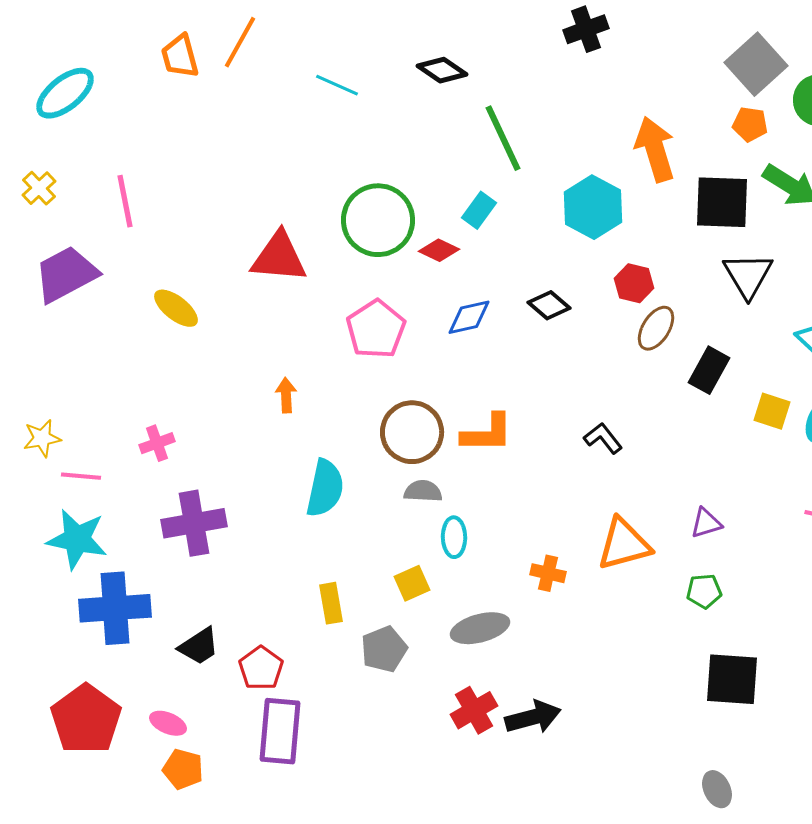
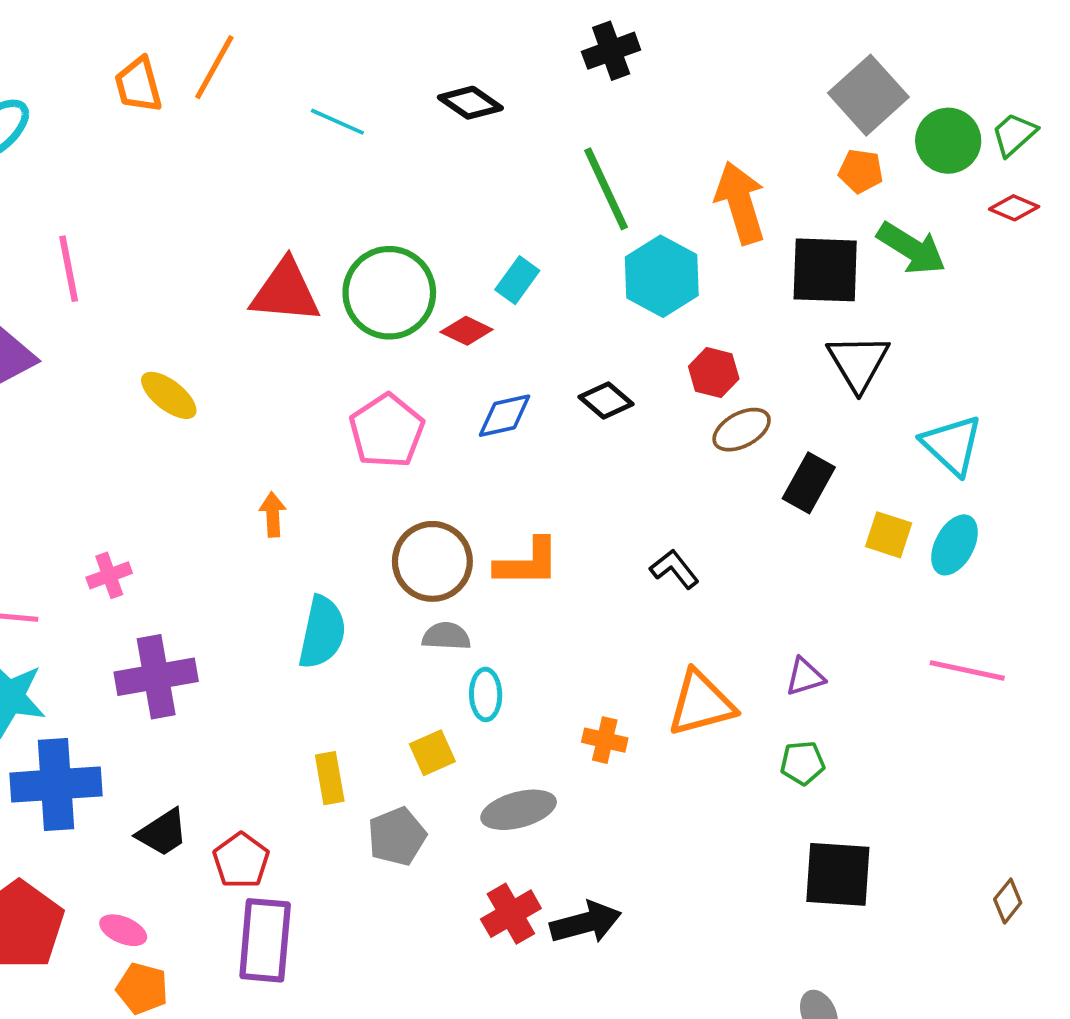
black cross: (586, 29) -> (611, 51), moved
green line: (503, 138) -> (606, 189), moved
red triangle: (279, 257) -> (285, 291), moved
yellow ellipse: (176, 308) -> (169, 395), moved
brown ellipse: (656, 328) -> (742, 430), turned 30

